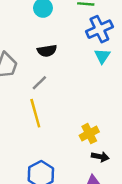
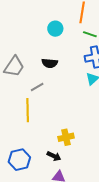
black arrow: (100, 157) -> (54, 156), moved

